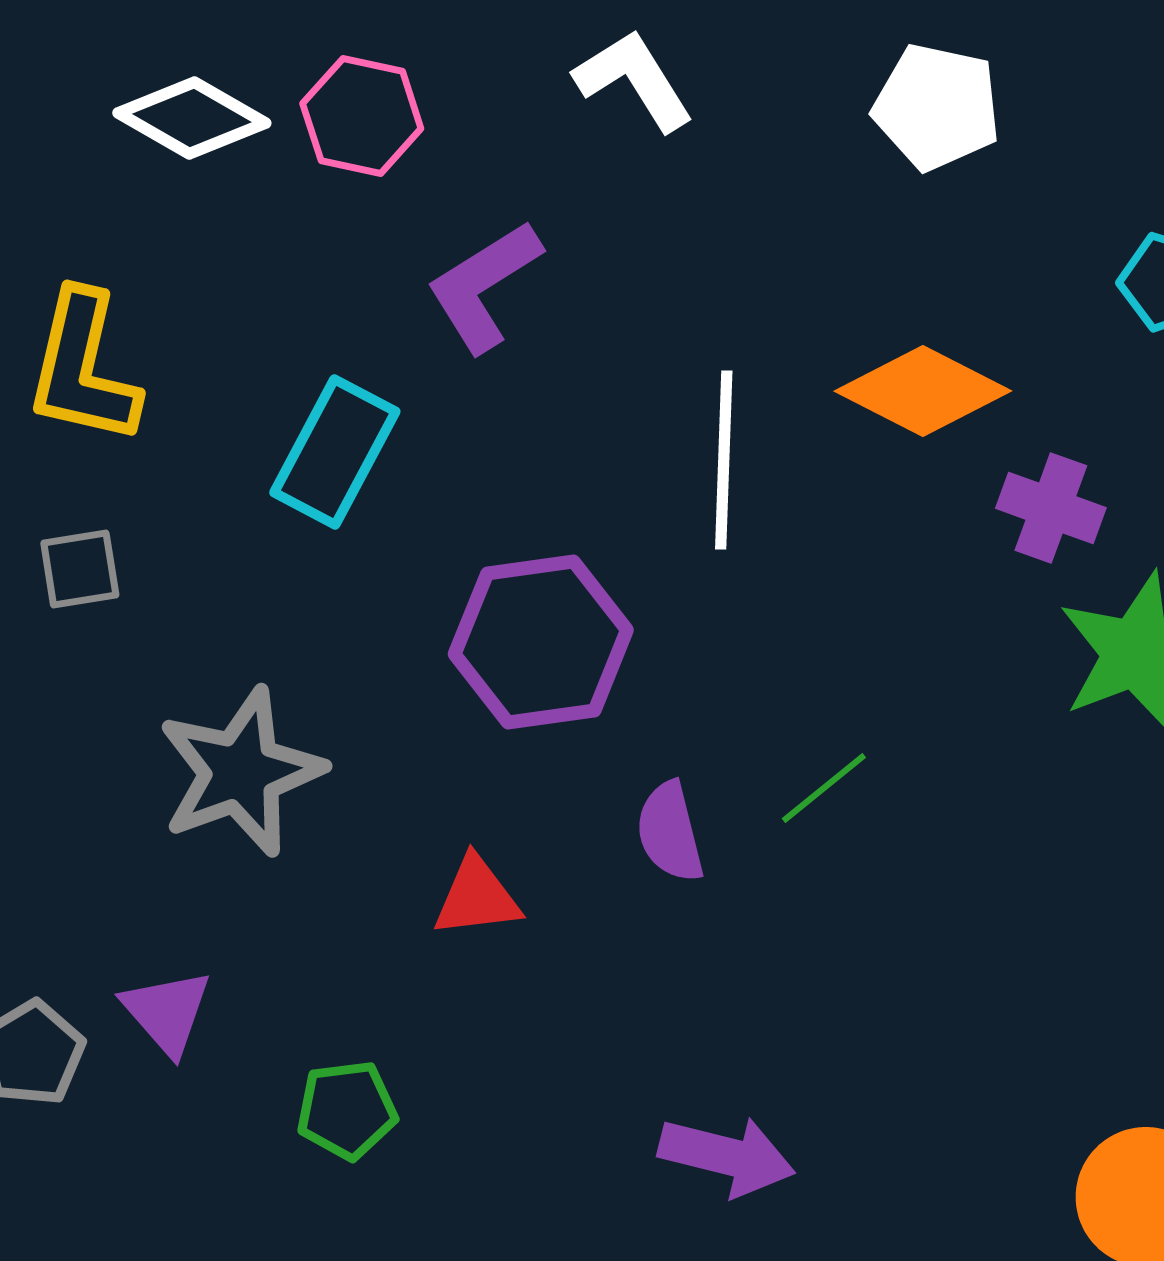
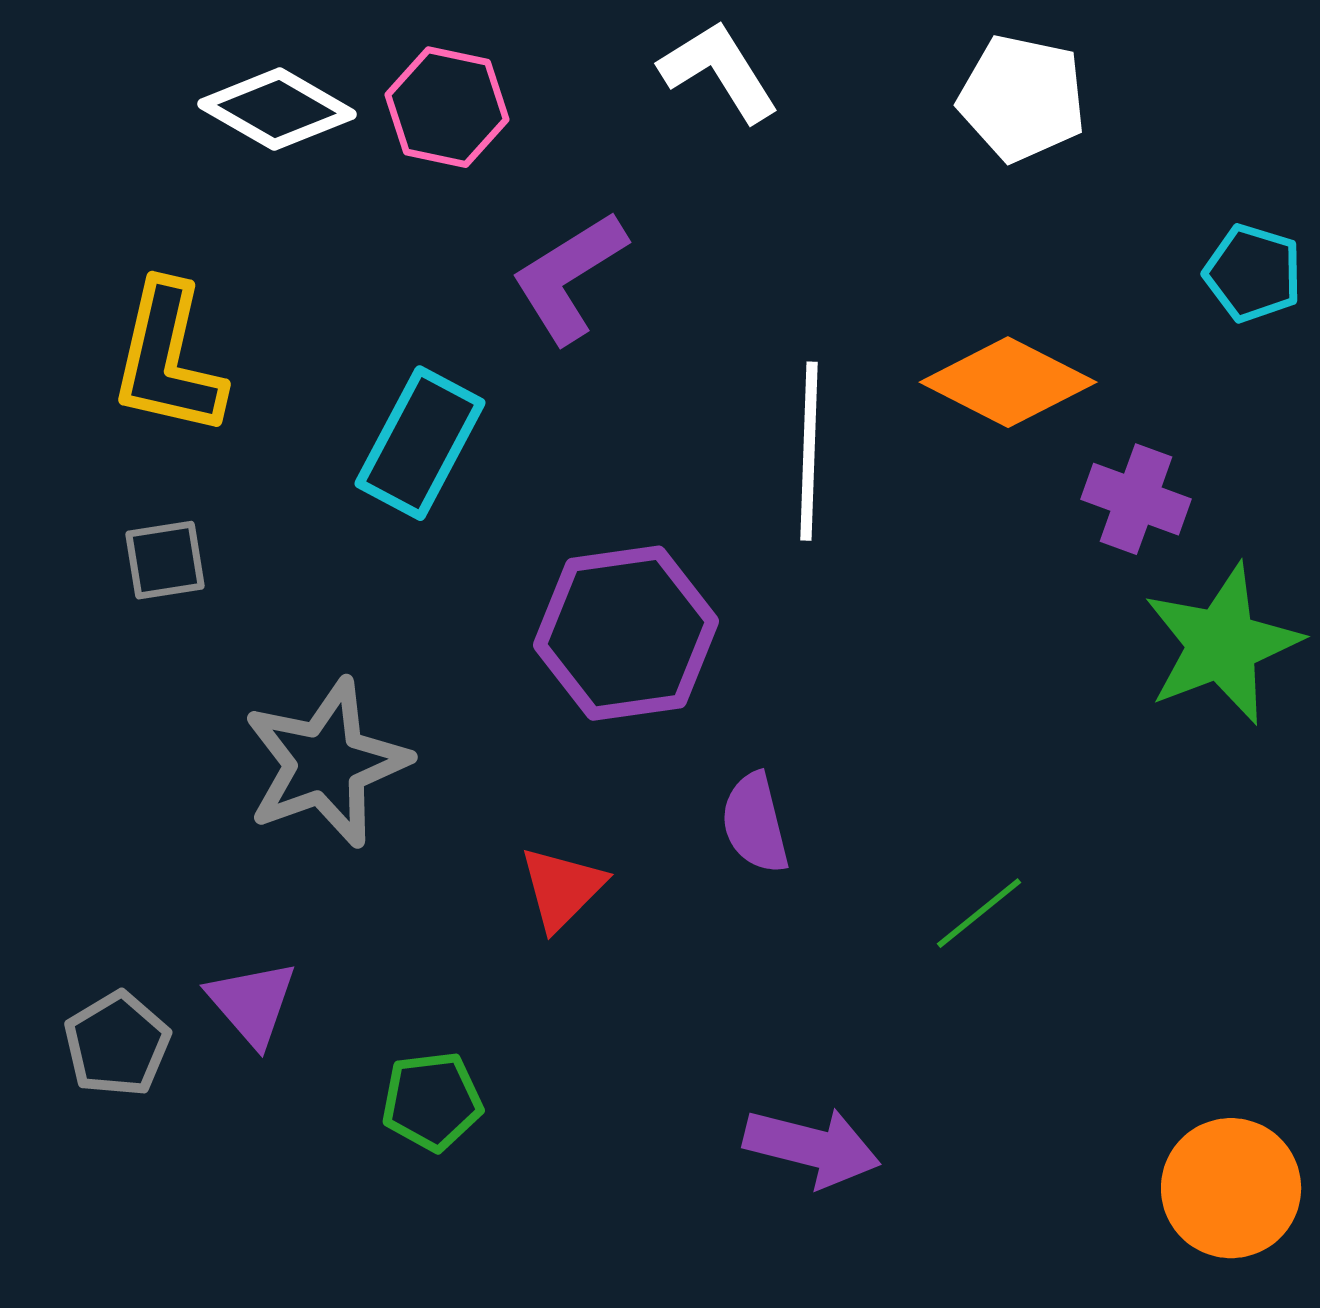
green line: (824, 788) -> (979, 913), moved
red triangle: (477, 897) -> (562, 888), turned -38

